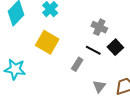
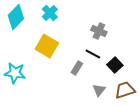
black square: (115, 47) -> (115, 65), moved

